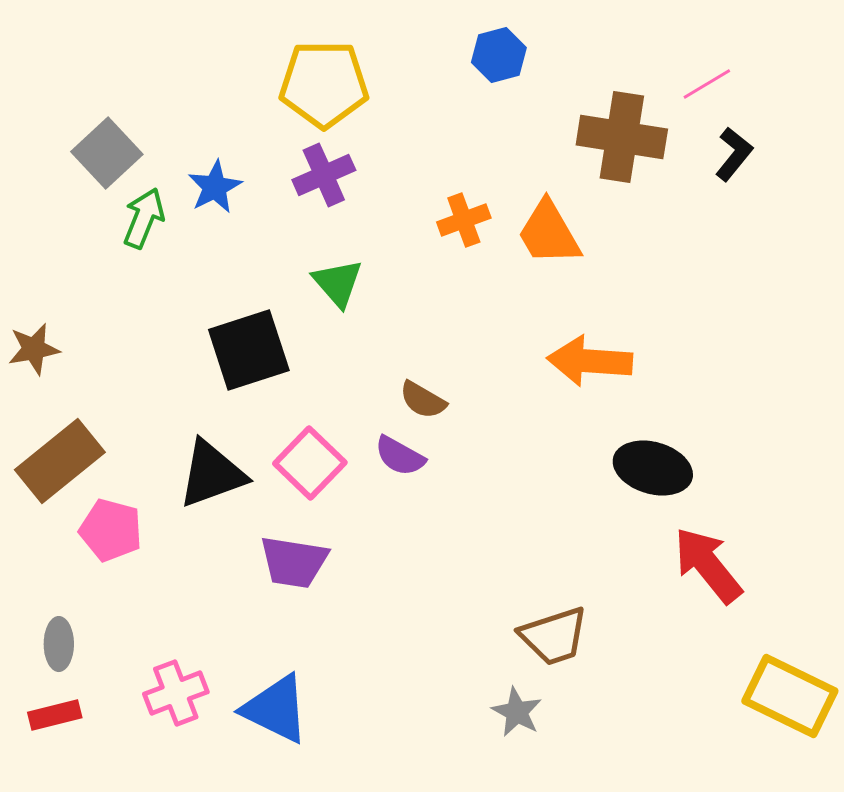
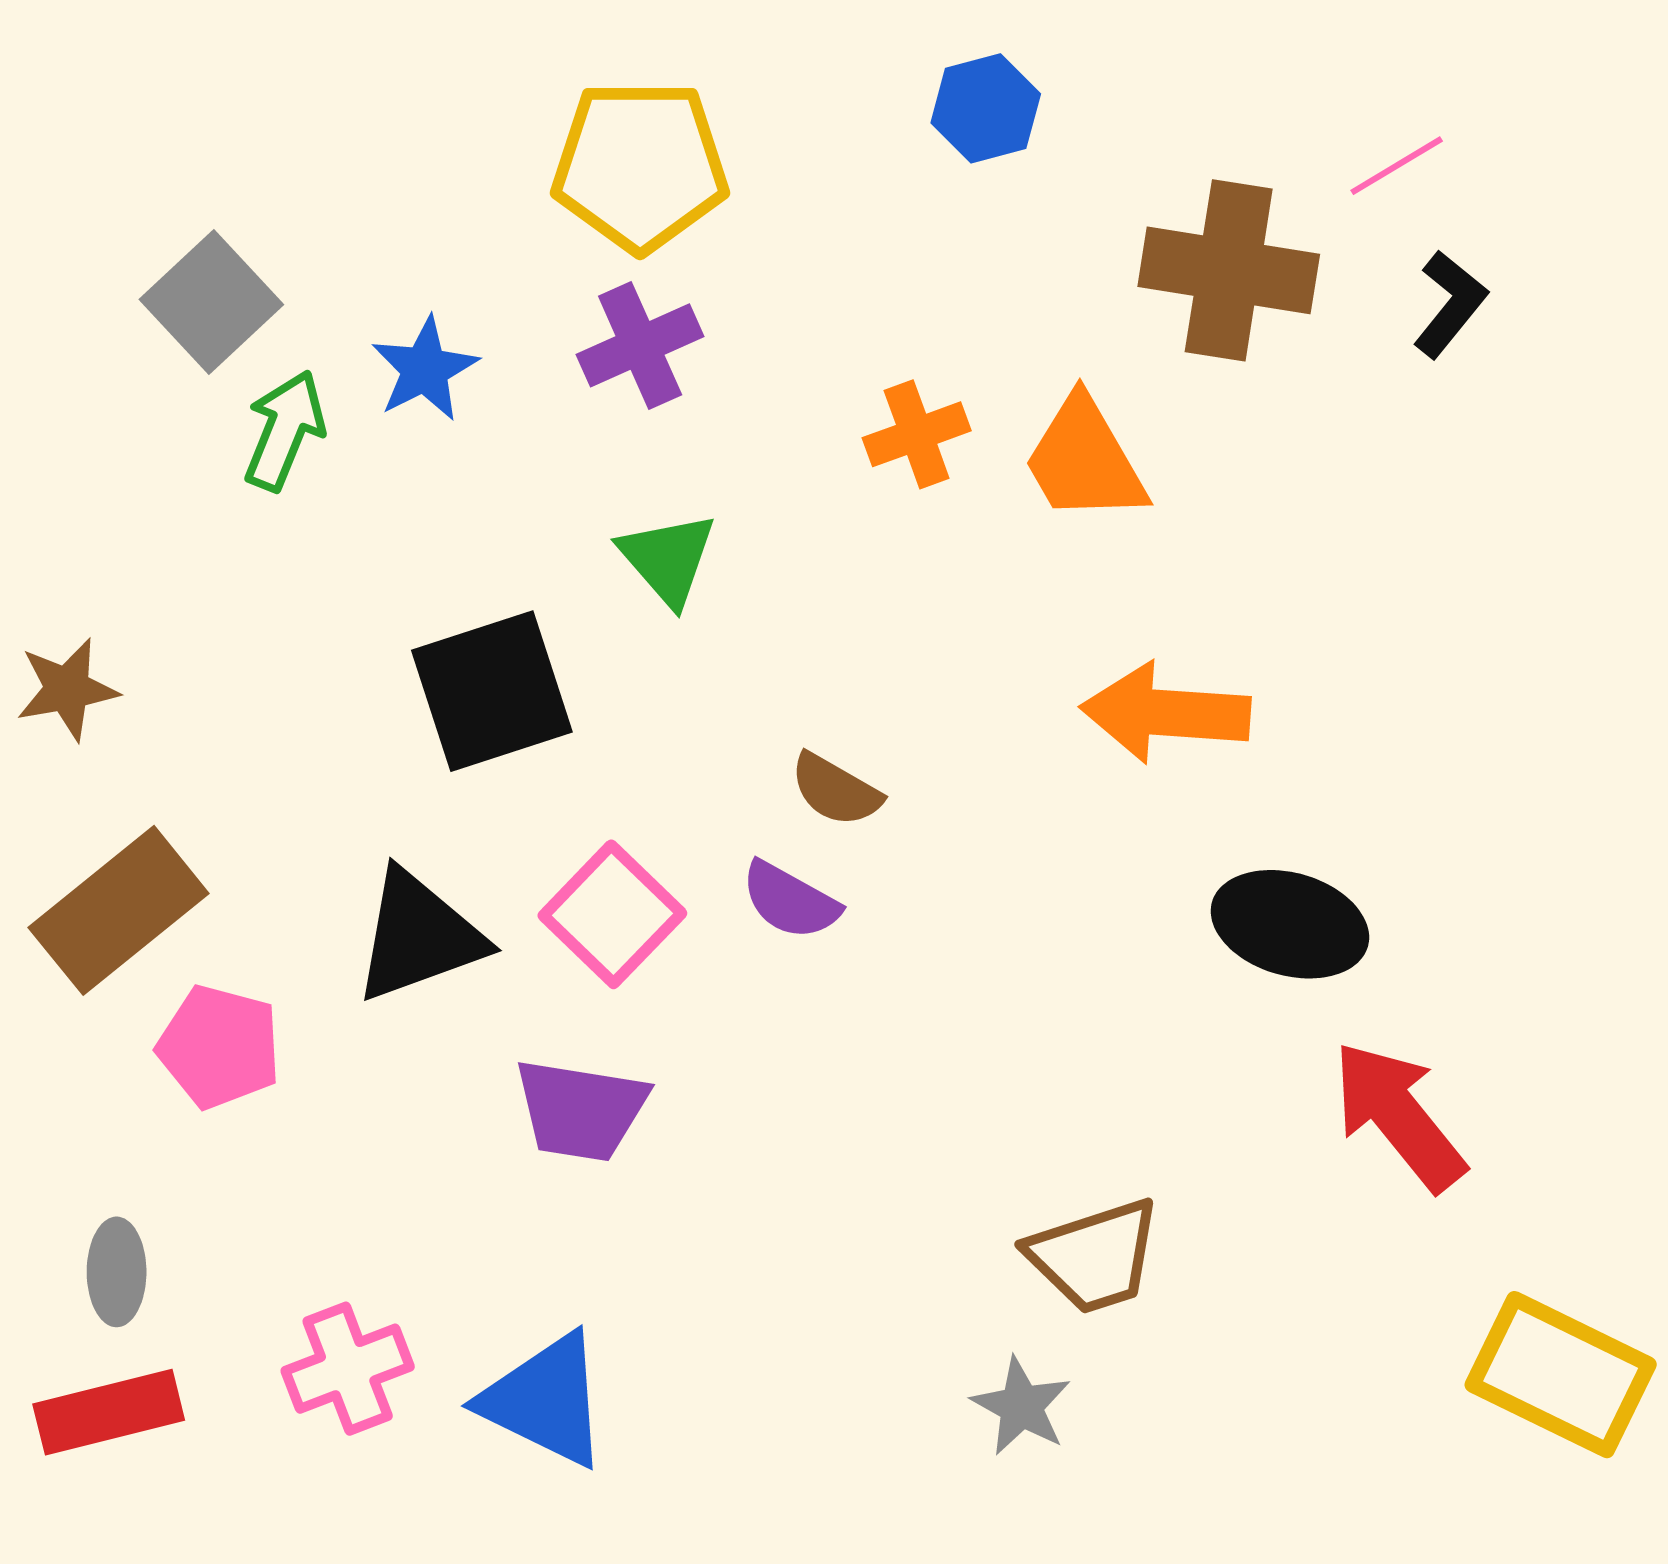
red rectangle: (55, 715) -> (109, 1412), size x1.4

